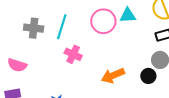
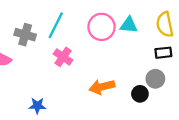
gray cross: (34, 28) -> (25, 35), moved

